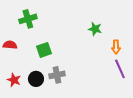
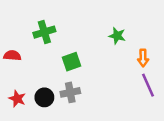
green cross: (28, 19) -> (44, 32), moved
green square: (44, 50) -> (71, 62), moved

